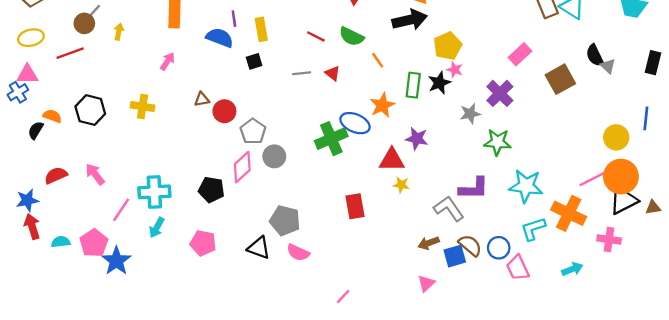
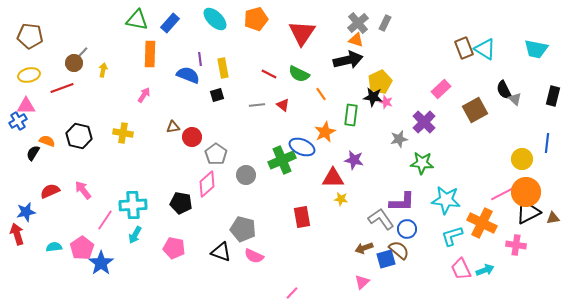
black star: (439, 83) -> (373, 97), moved, turned 30
gray circle: (274, 156) -> (246, 175), moved
red arrow: (32, 226) -> (17, 234), moved
blue circle: (499, 248) -> (407, 229), moved
pink trapezoid: (518, 268) -> (461, 269), moved

